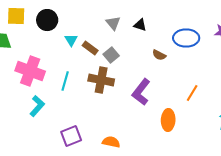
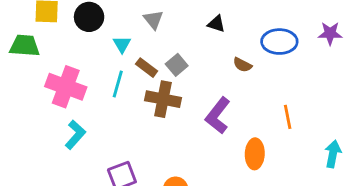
gray triangle: (113, 23) -> (153, 20), moved
brown rectangle: (90, 48) -> (147, 68), moved
cyan line: (65, 81) -> (118, 84), moved
orange line: (192, 93) -> (288, 117), turned -42

